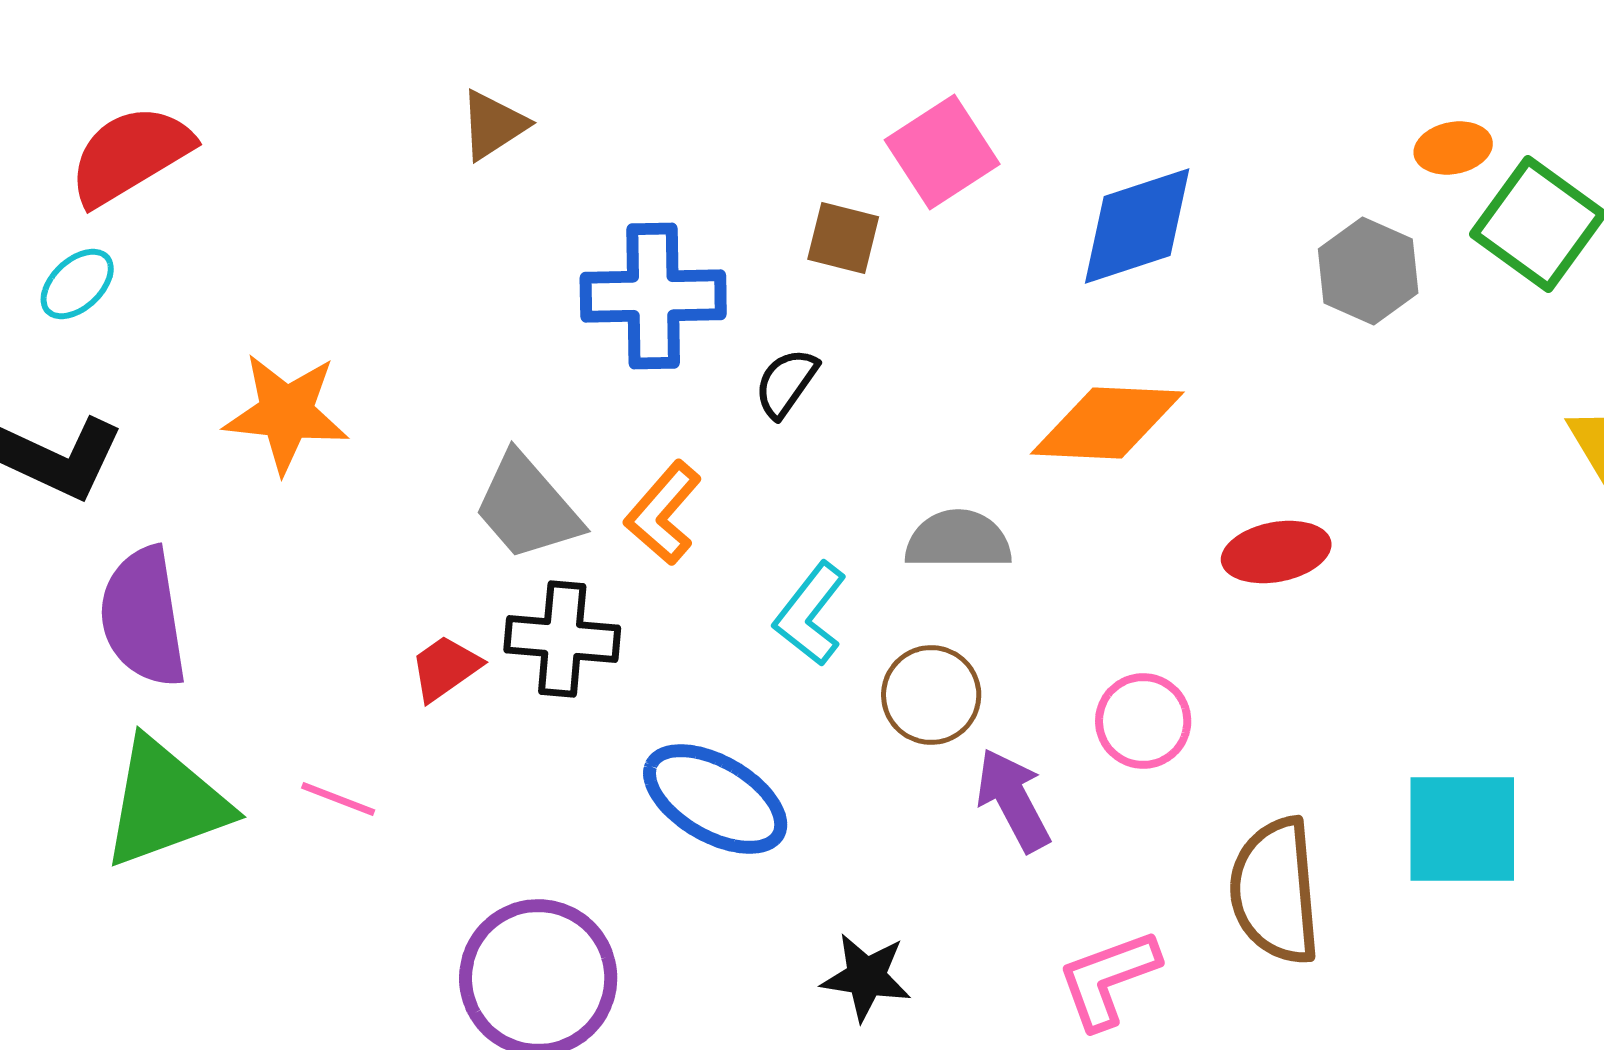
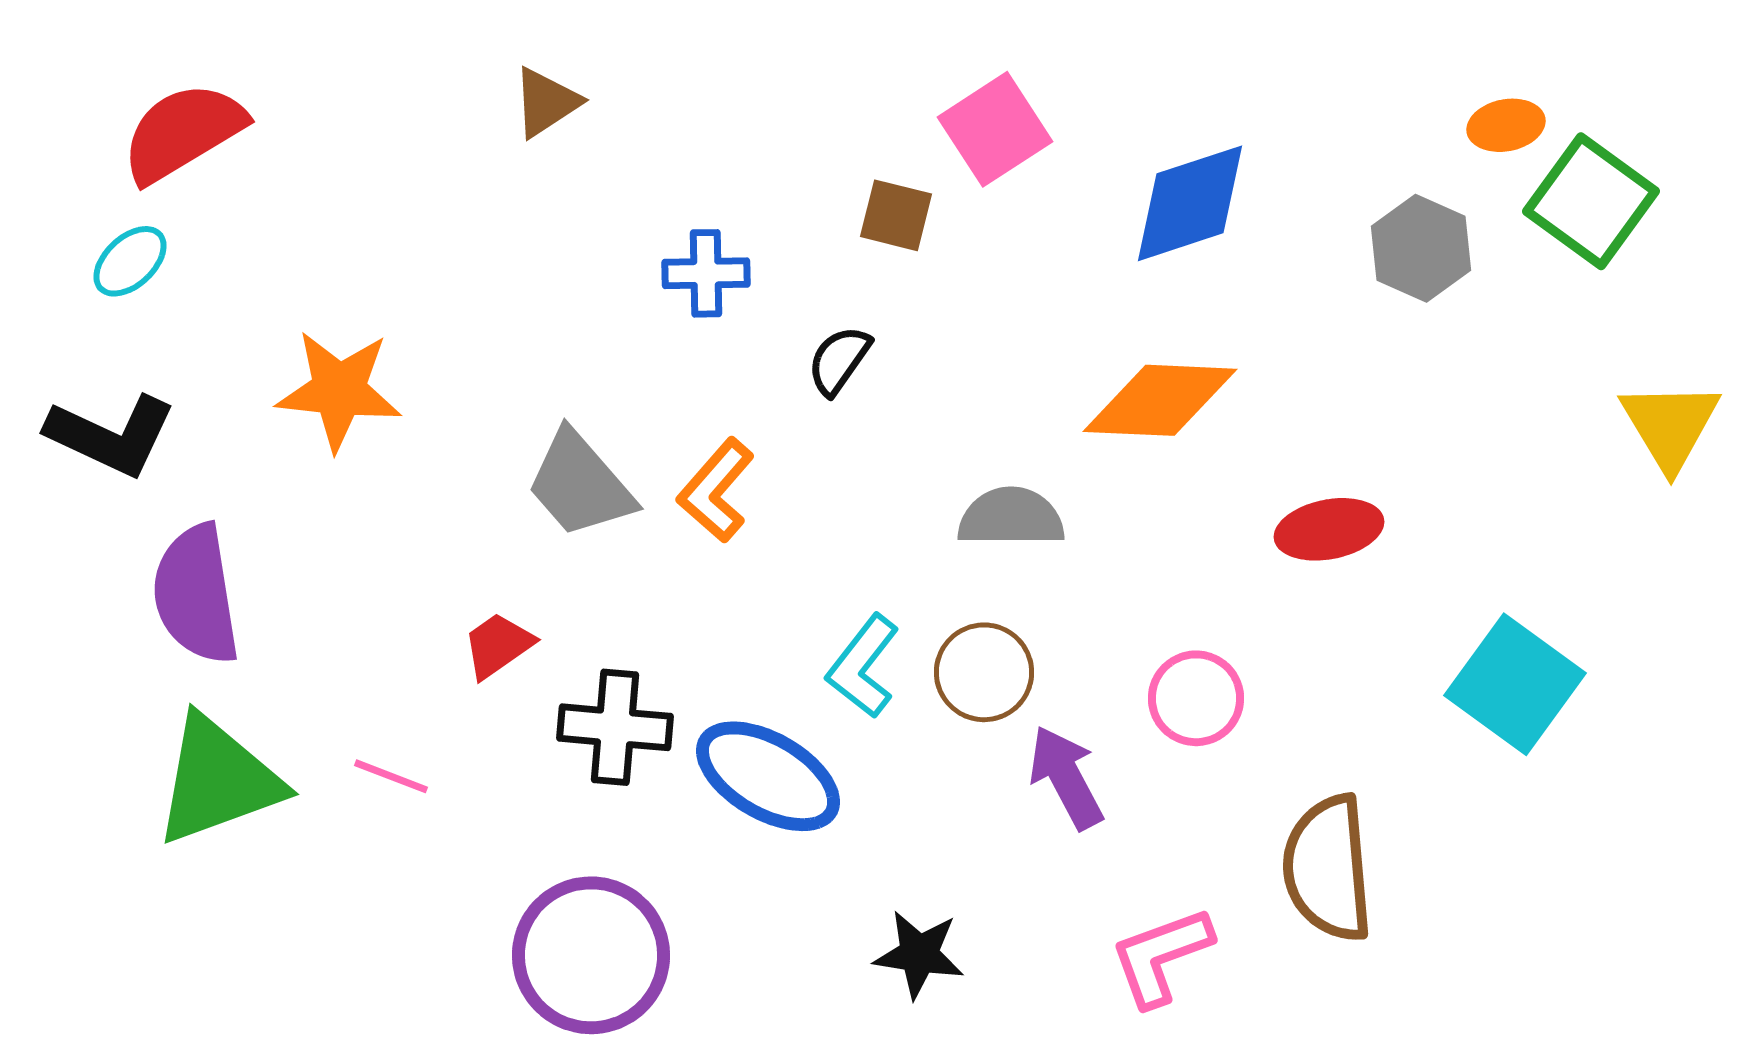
blue cross: (653, 296) -> (706, 273), size x0.6
cyan L-shape: (810, 614) -> (863, 666), moved
black cross: (562, 639) -> (615, 727), moved
cyan square: (1462, 829) -> (1515, 684), moved, turned 36

